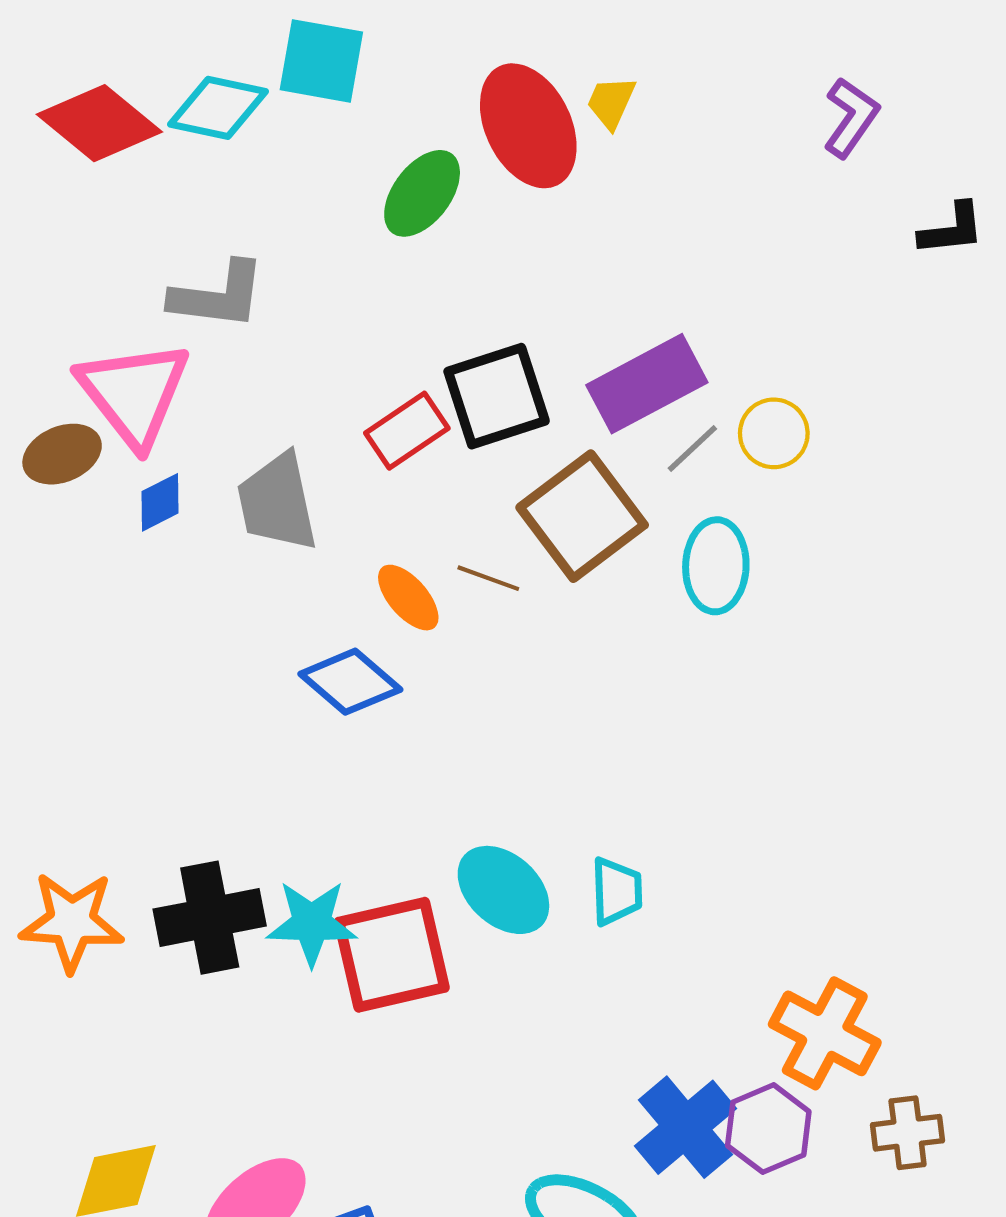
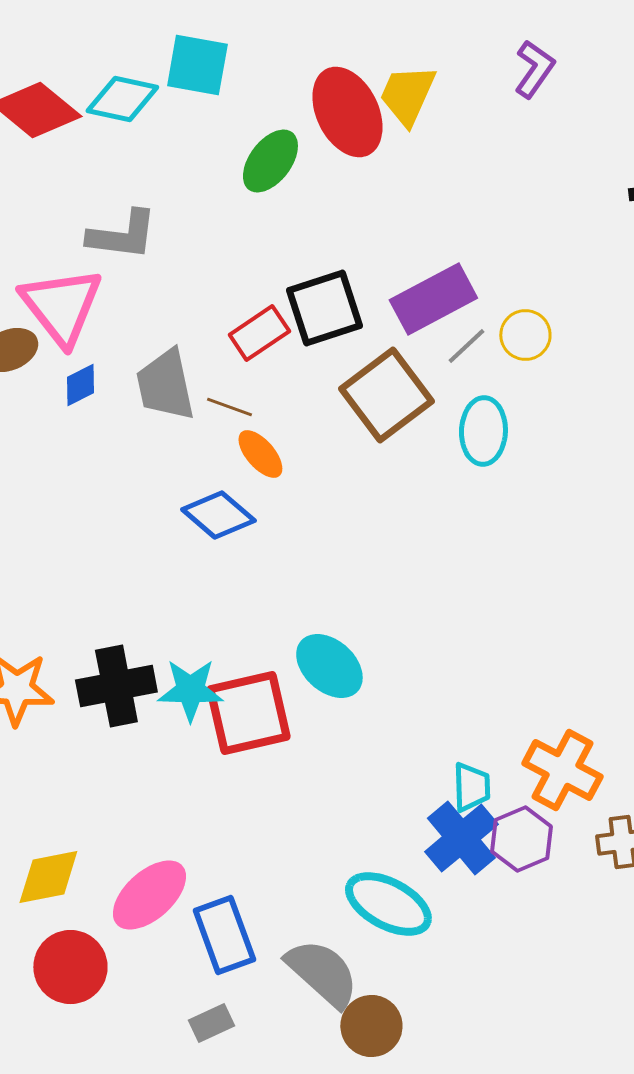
yellow trapezoid: (611, 102) -> (407, 95), size x1.6
purple L-shape: (851, 118) -> (534, 69), moved
brown line: (488, 578) -> (229, 407), moved
cyan trapezoid: (617, 891) -> (471, 787), moved

